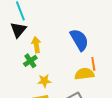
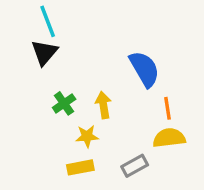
yellow arrow: (36, 45) -> (103, 105), moved
yellow semicircle: (84, 74) -> (169, 138), moved

